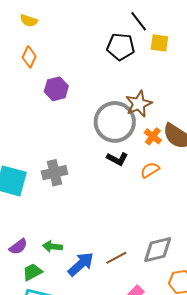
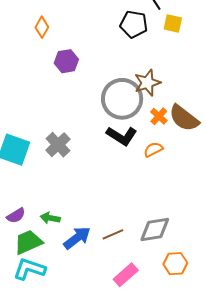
black L-shape: (117, 159) -> (122, 136), size x1.4
gray cross: (54, 173) -> (58, 145), turned -35
green trapezoid: (32, 272) -> (28, 242), size x1.4

